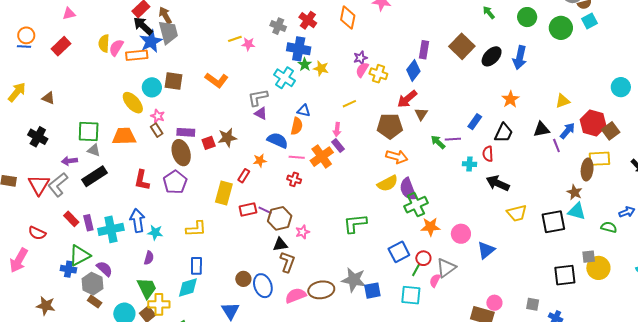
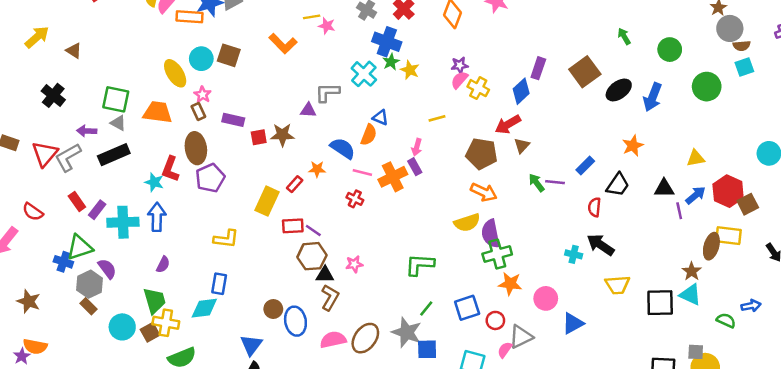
green circle: (561, 28) -> (707, 87), moved
orange L-shape: (217, 80) -> (283, 44), moved
purple triangle: (261, 113) -> (308, 110), moved, turned -32
brown ellipse: (181, 153) -> (196, 148), moved
cyan cross: (469, 164) -> (574, 254), moved
brown hexagon: (280, 218) -> (312, 256), moved
purple rectangle: (88, 223) -> (97, 210), turned 42
cyan star: (155, 232) -> (154, 182), moved
green line: (416, 270) -> (426, 309), moved
brown ellipse: (321, 290) -> (365, 338), turned -55

